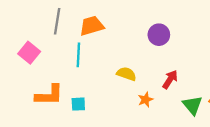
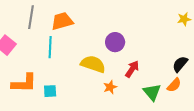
purple circle: (159, 35) -> (115, 42), moved
yellow semicircle: (126, 74) -> (93, 64), size x1.4

